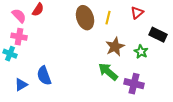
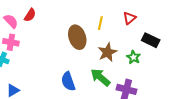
brown ellipse: (85, 18) -> (77, 37), moved
blue semicircle: (44, 76) -> (68, 81), moved

